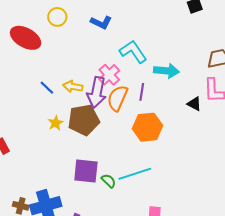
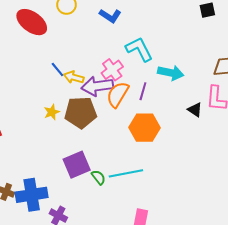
blue line: (47, 88) -> (57, 70), moved
purple arrow: (97, 92) -> (97, 86), turned 64
purple square: (86, 171) -> (77, 165), turned -36

